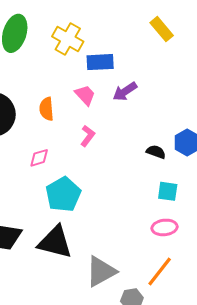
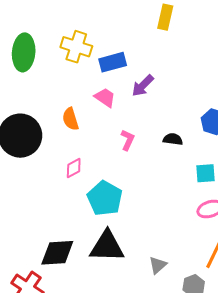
yellow rectangle: (162, 29) -> (165, 17), turned 65
pink L-shape: (88, 136) -> (128, 140), moved
black semicircle: (156, 152) -> (173, 139), moved
gray triangle: (101, 271) -> (158, 265), size x0.6

